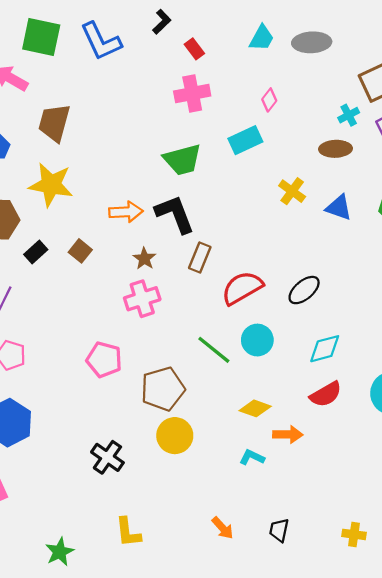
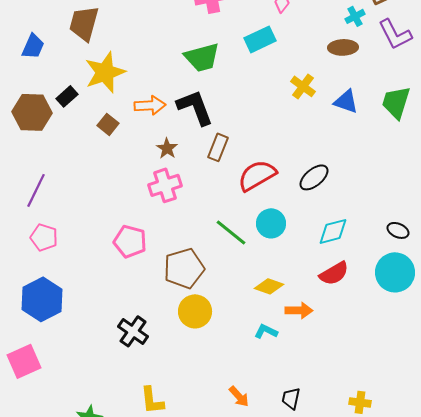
yellow star: (51, 185) -> (105, 72), moved, turned -30
brown square: (80, 251) -> (108, 124), moved
black rectangle: (36, 252) -> (67, 96), moved

